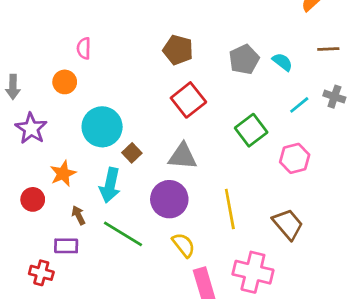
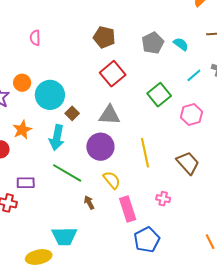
orange circle: (65, 82) -> (22, 83), moved
brown arrow: (78, 215) -> (89, 203), moved
pink cross: (253, 272) -> (163, 199), size x0.5

